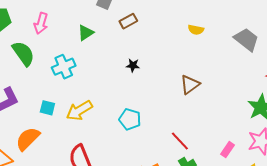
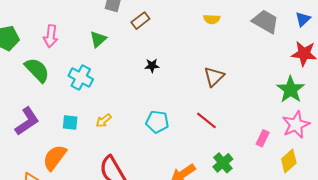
cyan cross: (64, 67) -> (81, 77), turned -30
yellow arrow: (79, 111) -> (104, 120), size x0.6
red line: (180, 141) -> (206, 120), moved

